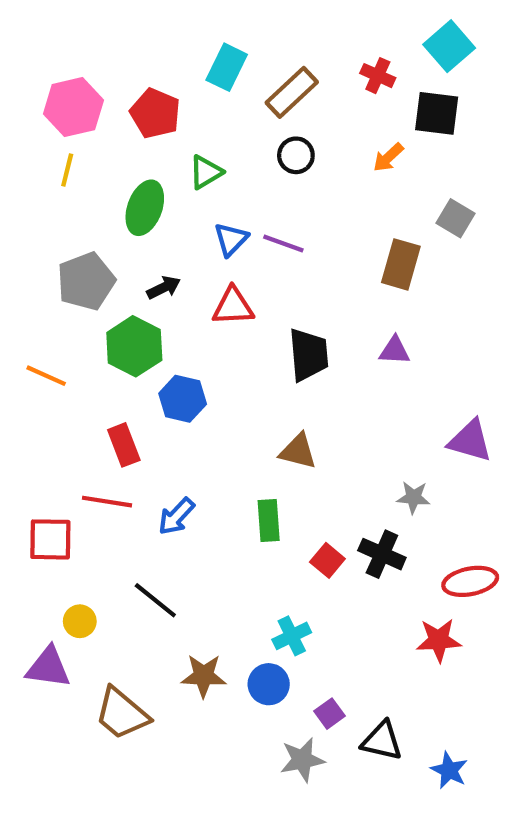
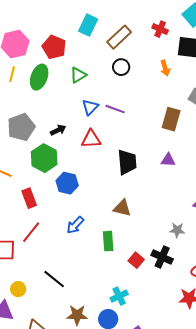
orange arrow: (388, 157) -> (165, 68), turned -63
green ellipse: (145, 208) -> (39, 77), moved
red rectangle: (124, 445) -> (29, 198), moved
red line: (107, 502) -> (31, 232), turned -60
blue arrow: (176, 516) -> (75, 225), moved

